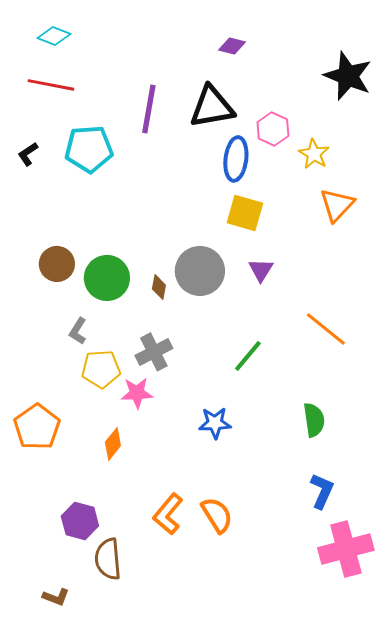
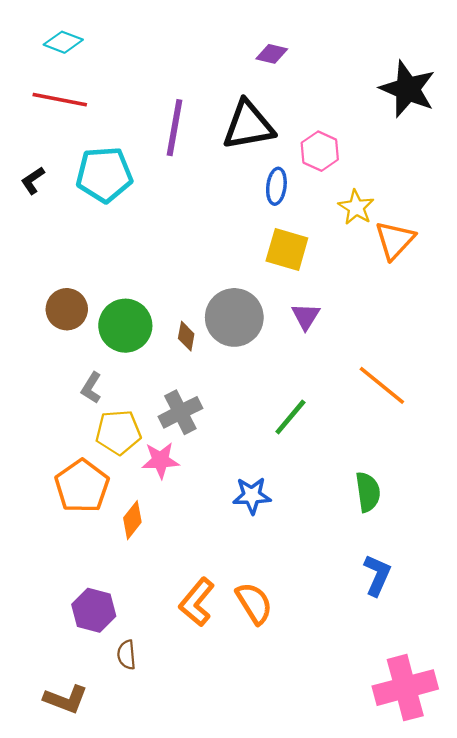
yellow star: (314, 154) -> (356, 207), moved
blue ellipse: (236, 159) -> (276, 186), size x0.7
orange pentagon: (37, 427) -> (82, 486), moved
pink cross: (346, 549) -> (405, 688), moved
brown semicircle: (108, 559) -> (127, 655), size x0.6
brown L-shape: (56, 597) -> (66, 699), size x1.4

